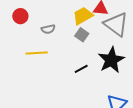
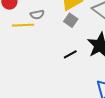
yellow line: (37, 53) -> (23, 25), moved

